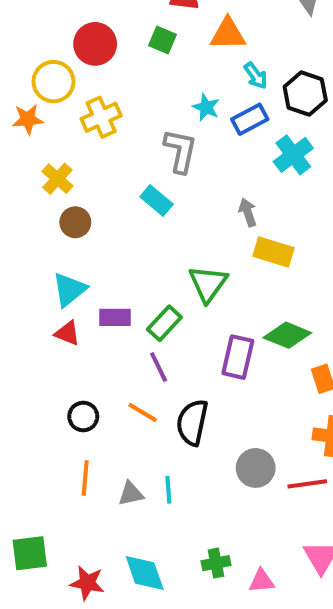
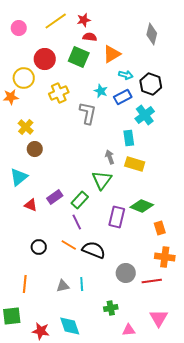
orange triangle: (228, 34) -> (112, 54), turned -30
green square: (162, 40) -> (79, 57), size x1.5
cyan arrow: (256, 76) -> (126, 75), turned -40
yellow cross: (101, 117) -> (59, 93), moved
cyan rectangle: (157, 200) -> (129, 138), moved, turned 42
gray arrow: (248, 212) -> (110, 157), moved
cyan triangle: (69, 290) -> (19, 177), moved
purple rectangle: (115, 317) -> (55, 197), turned -35
black semicircle: (192, 422) -> (94, 250), turned 100
orange line: (85, 478) -> (25, 284), moved
green cross: (216, 563) -> (111, 308), moved

